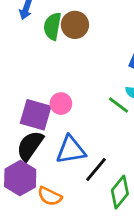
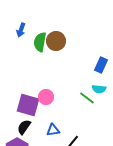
black semicircle: (30, 146) -> (24, 127), size x0.7
blue triangle: (71, 150) -> (53, 130), size x0.6

